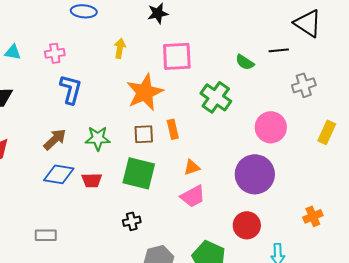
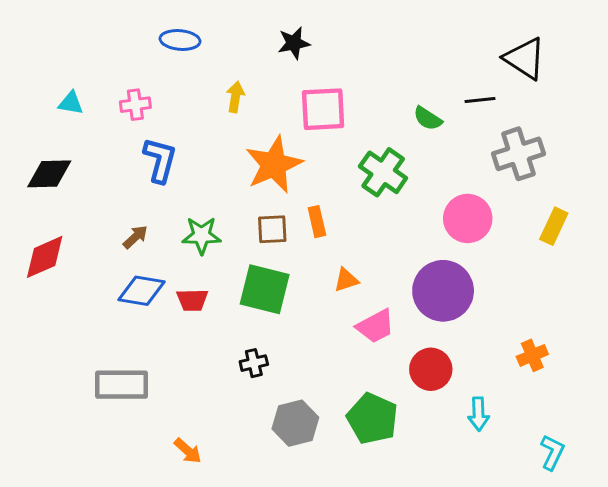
gray cross: (304, 85) -> (518, 154), size x1.4
brown arrow: (55, 139) -> (135, 237), size x0.7
pink trapezoid: (193, 196) -> (375, 326), moved
gray rectangle: (46, 235) -> (122, 385), size x1.6

